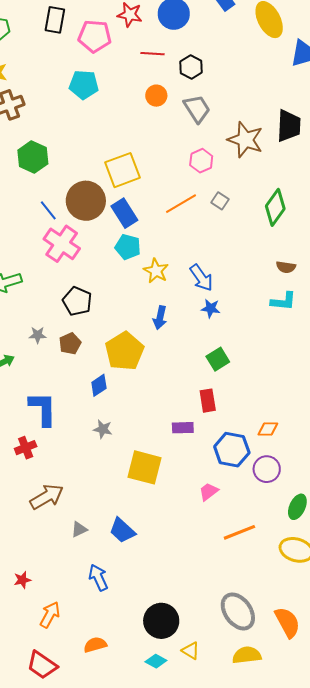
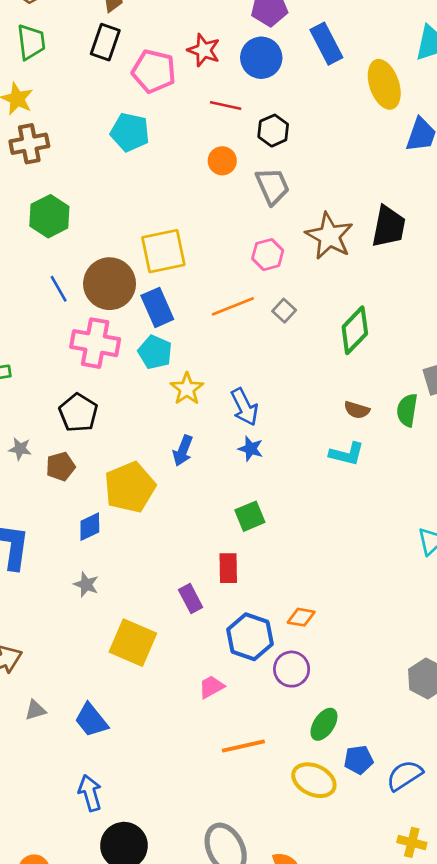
pink cross: (62, 244) -> (95, 343), moved, turned -33
purple rectangle: (183, 428) -> (191, 599), turned 55
blue arrow: (98, 578) -> (90, 793), moved

